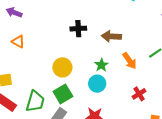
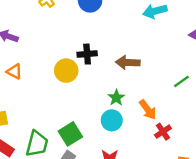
orange arrow: (130, 61) -> (148, 110), moved
yellow circle: (62, 67) -> (66, 71), moved

